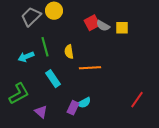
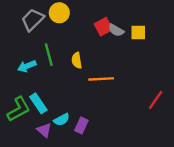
cyan rectangle: (53, 79) -> (38, 103), moved
red line: (137, 100) -> (156, 100), moved
cyan semicircle: (84, 103) -> (62, 120), moved

